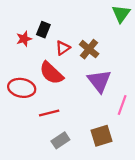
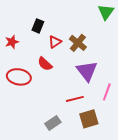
red star: (24, 39) -> (12, 42), moved
red semicircle: (51, 73) -> (45, 64), size x0.7
red line: (49, 113) -> (75, 99), moved

